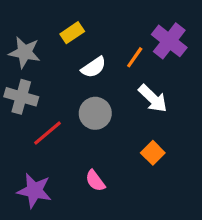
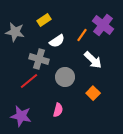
gray cross: (21, 97) -> (39, 59), moved
gray circle: (95, 113) -> (65, 77), moved
pink semicircle: (95, 181) -> (58, 110), turned -128

